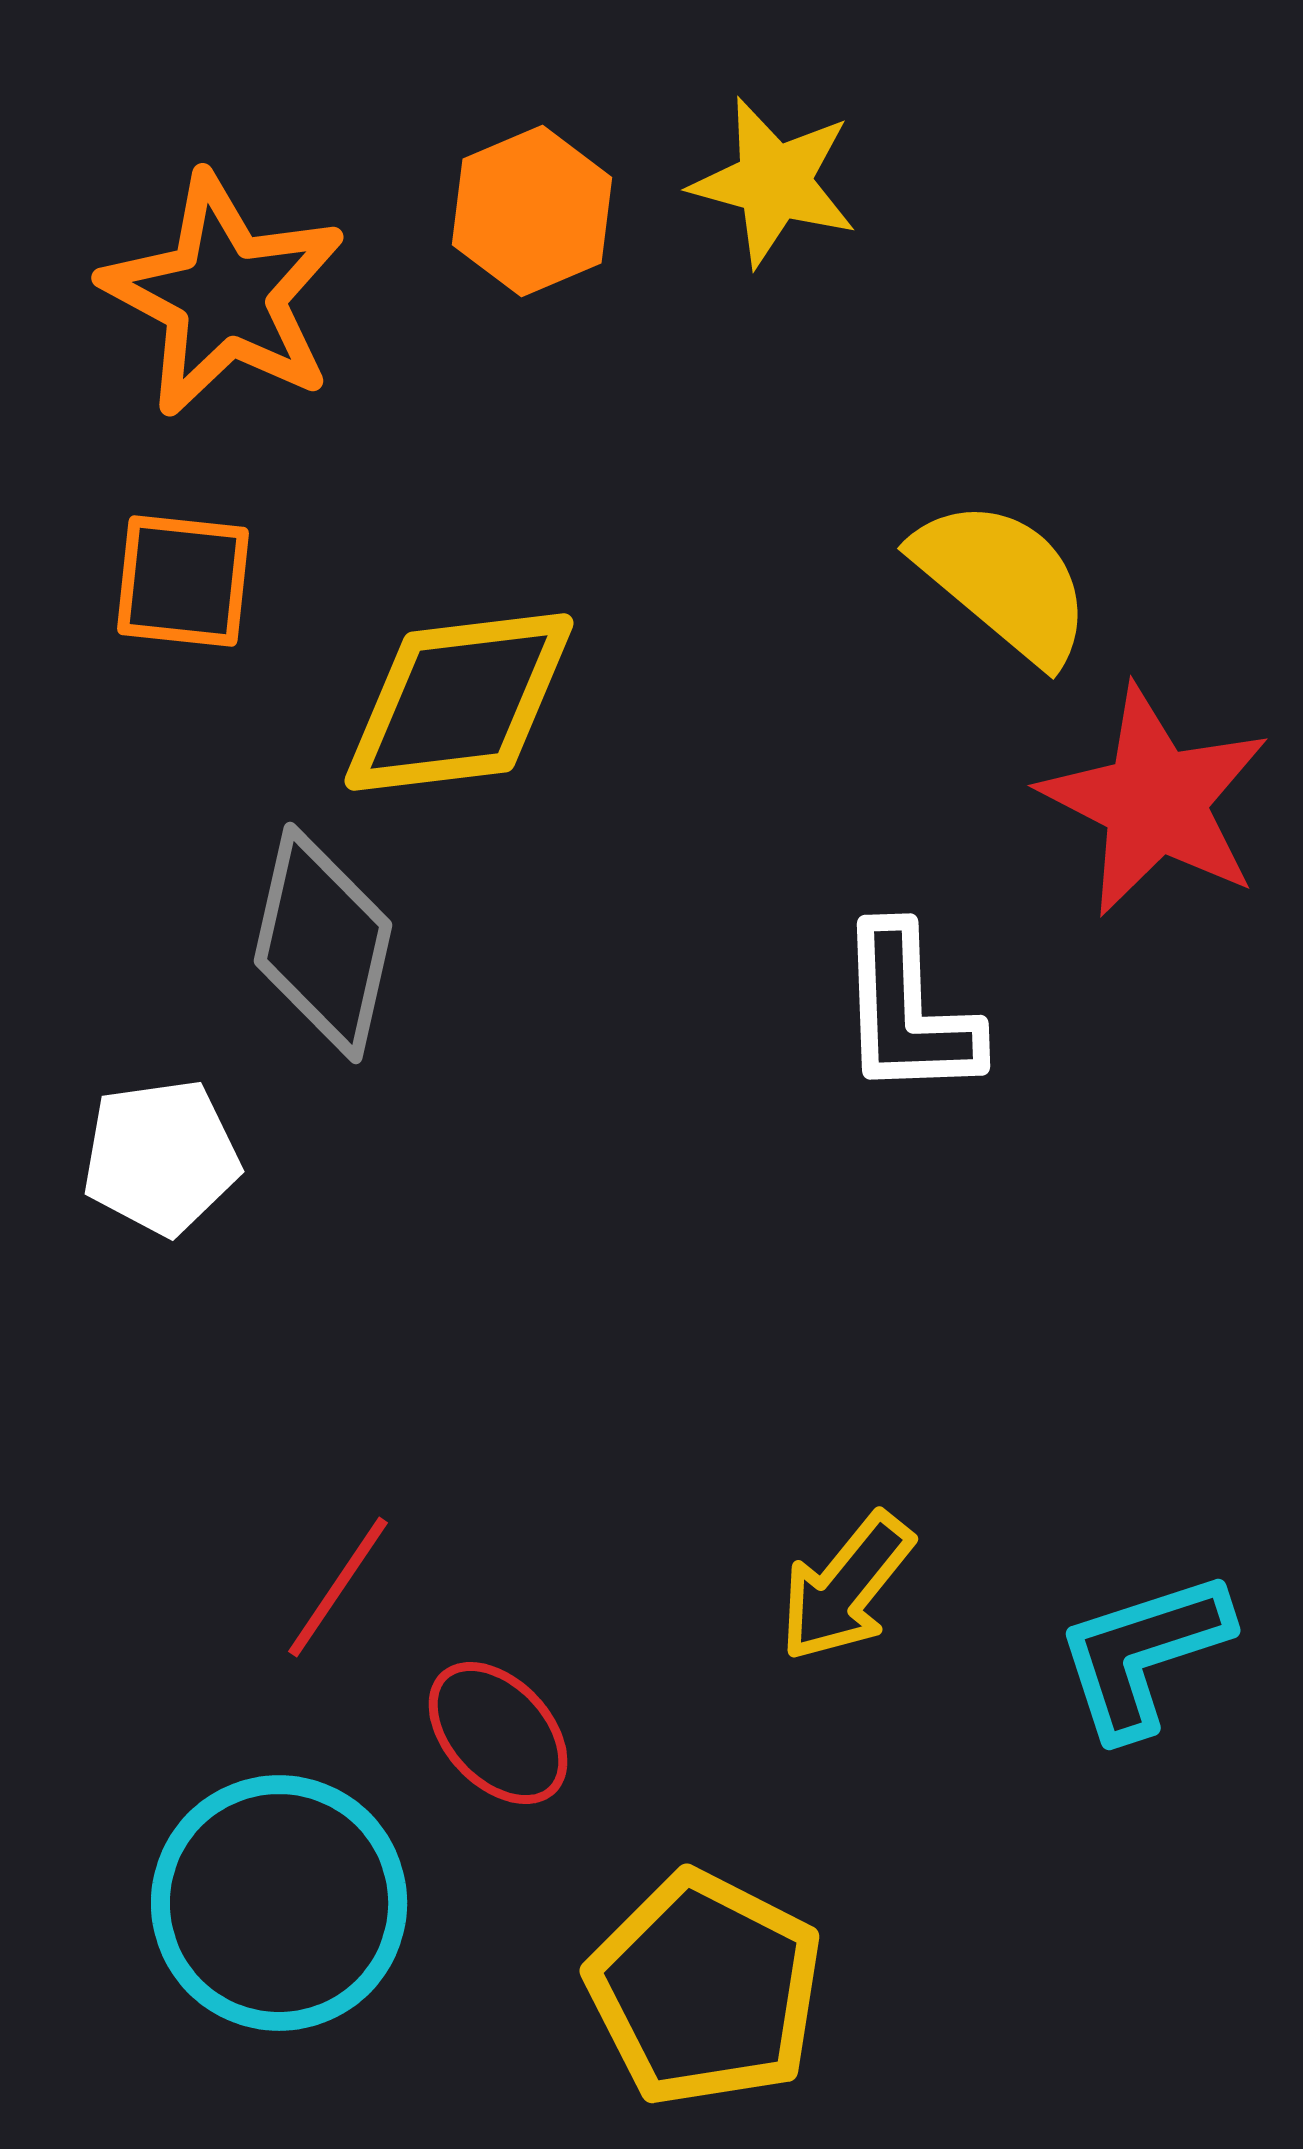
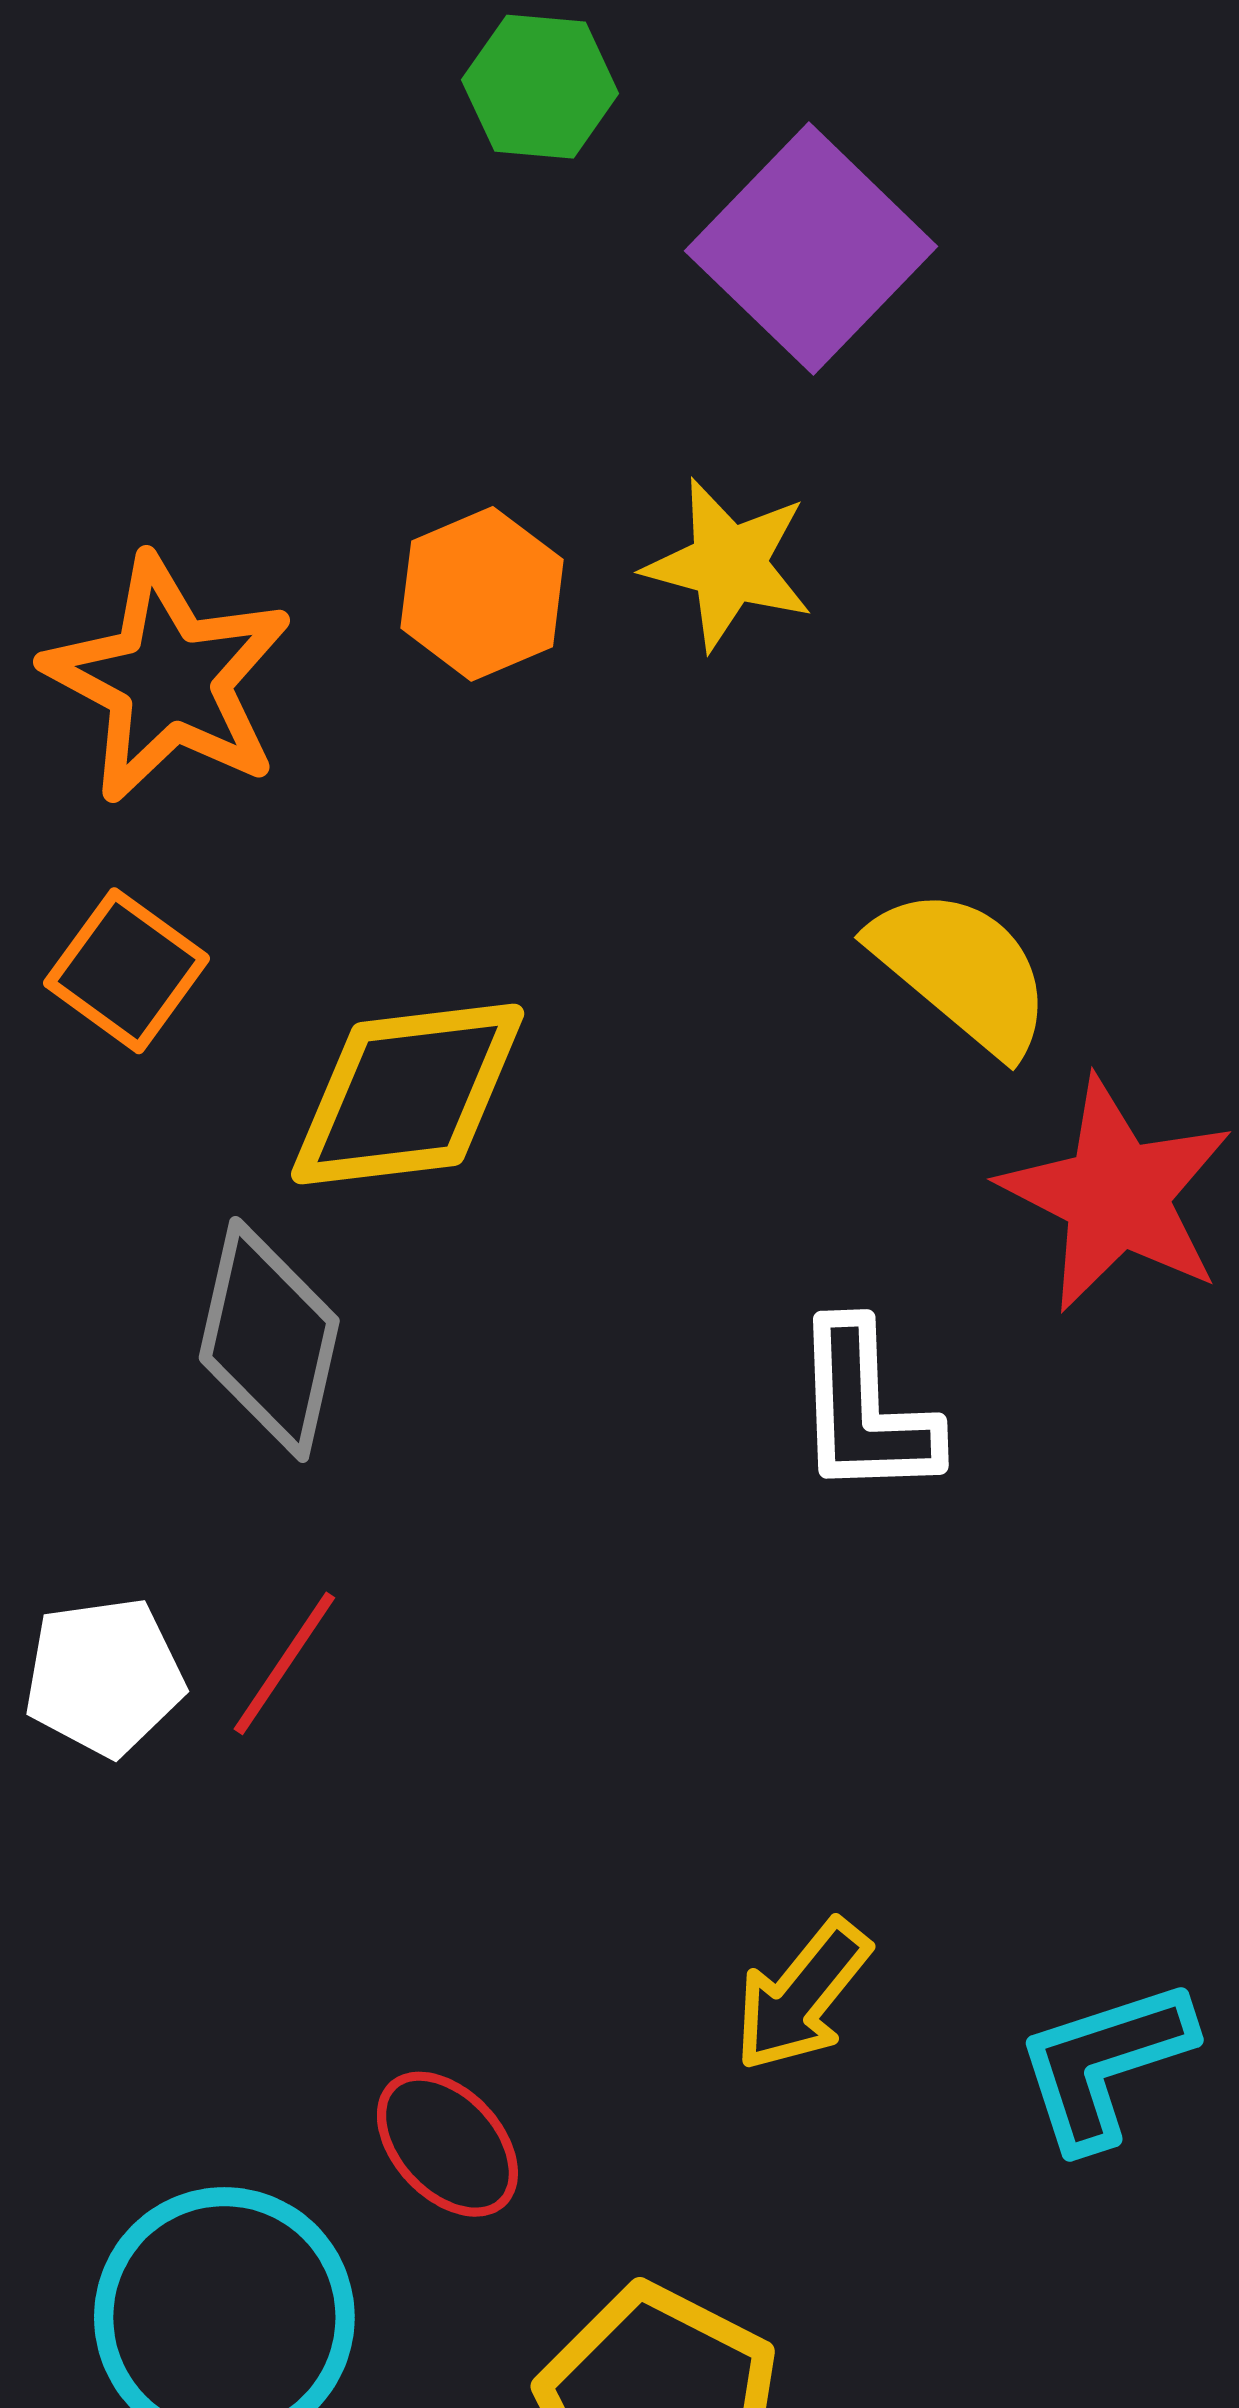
orange square: (183, 581) -> (127, 971), turned 30
white pentagon: (161, 1157) -> (104, 1677), moved
red line: (338, 1587) -> (284, 1663), moved

